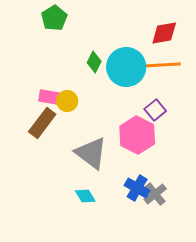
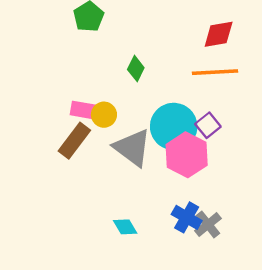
cyan circle: (126, 67) -> (174, 126), moved
gray triangle: (91, 153) -> (132, 148), moved

